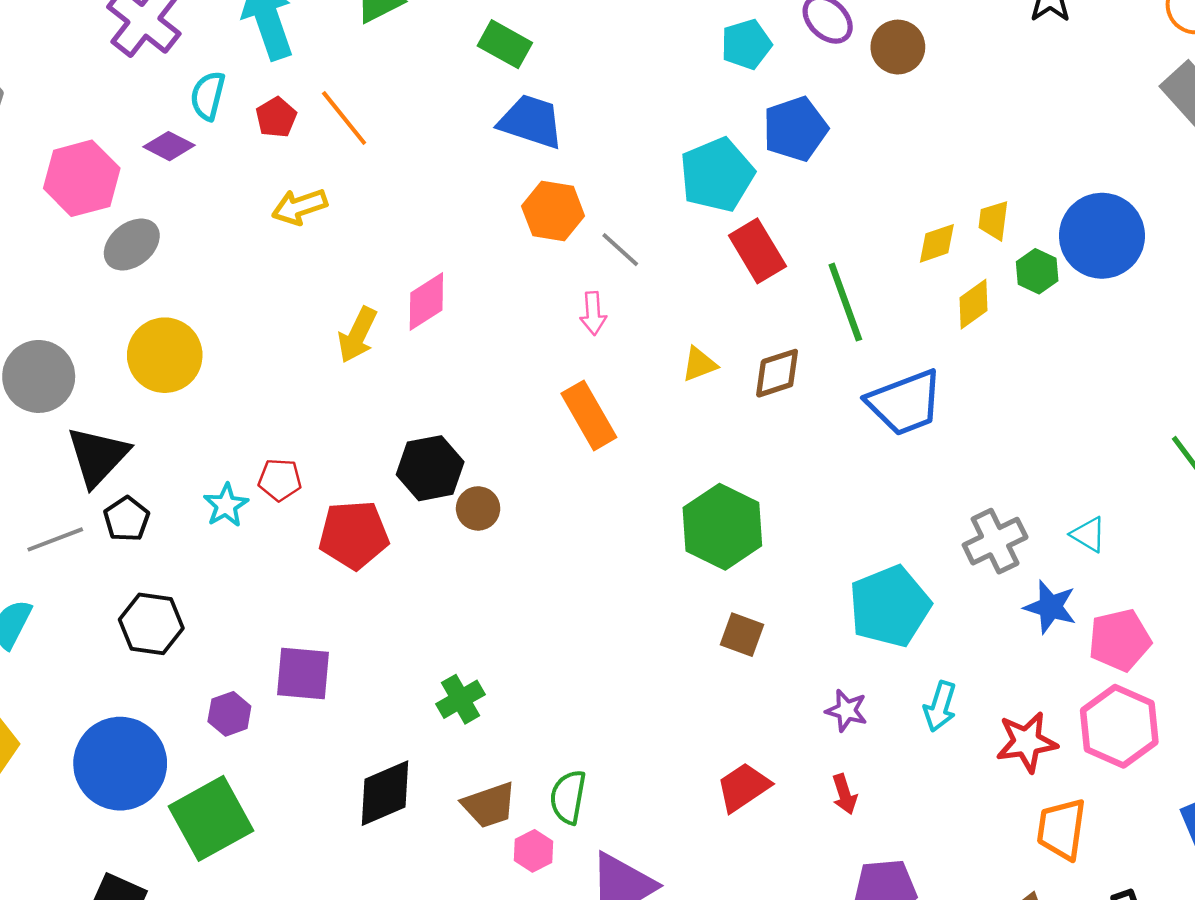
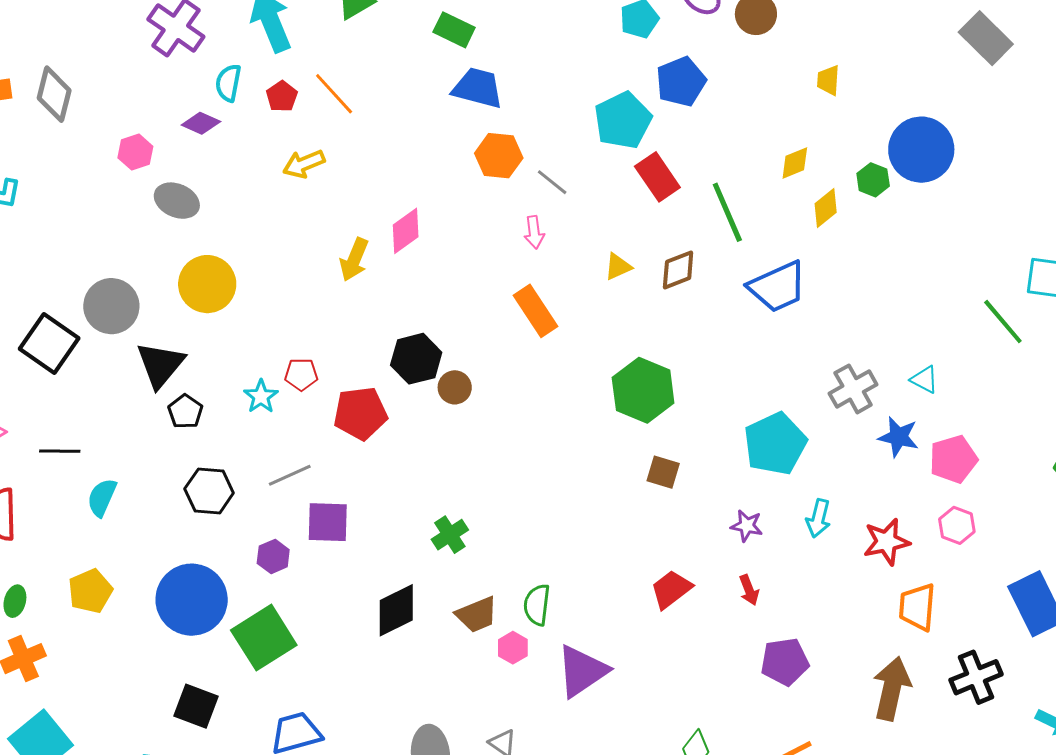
pink hexagon: (82, 178) -> (135, 152), size x0.6
yellow trapezoid: (994, 220) -> (828, 80), moved
gray ellipse: (132, 245) -> (177, 201), turned 66
gray line: (55, 539) -> (290, 475), moved
pink hexagon: (1119, 726) -> (957, 525), size x0.6

